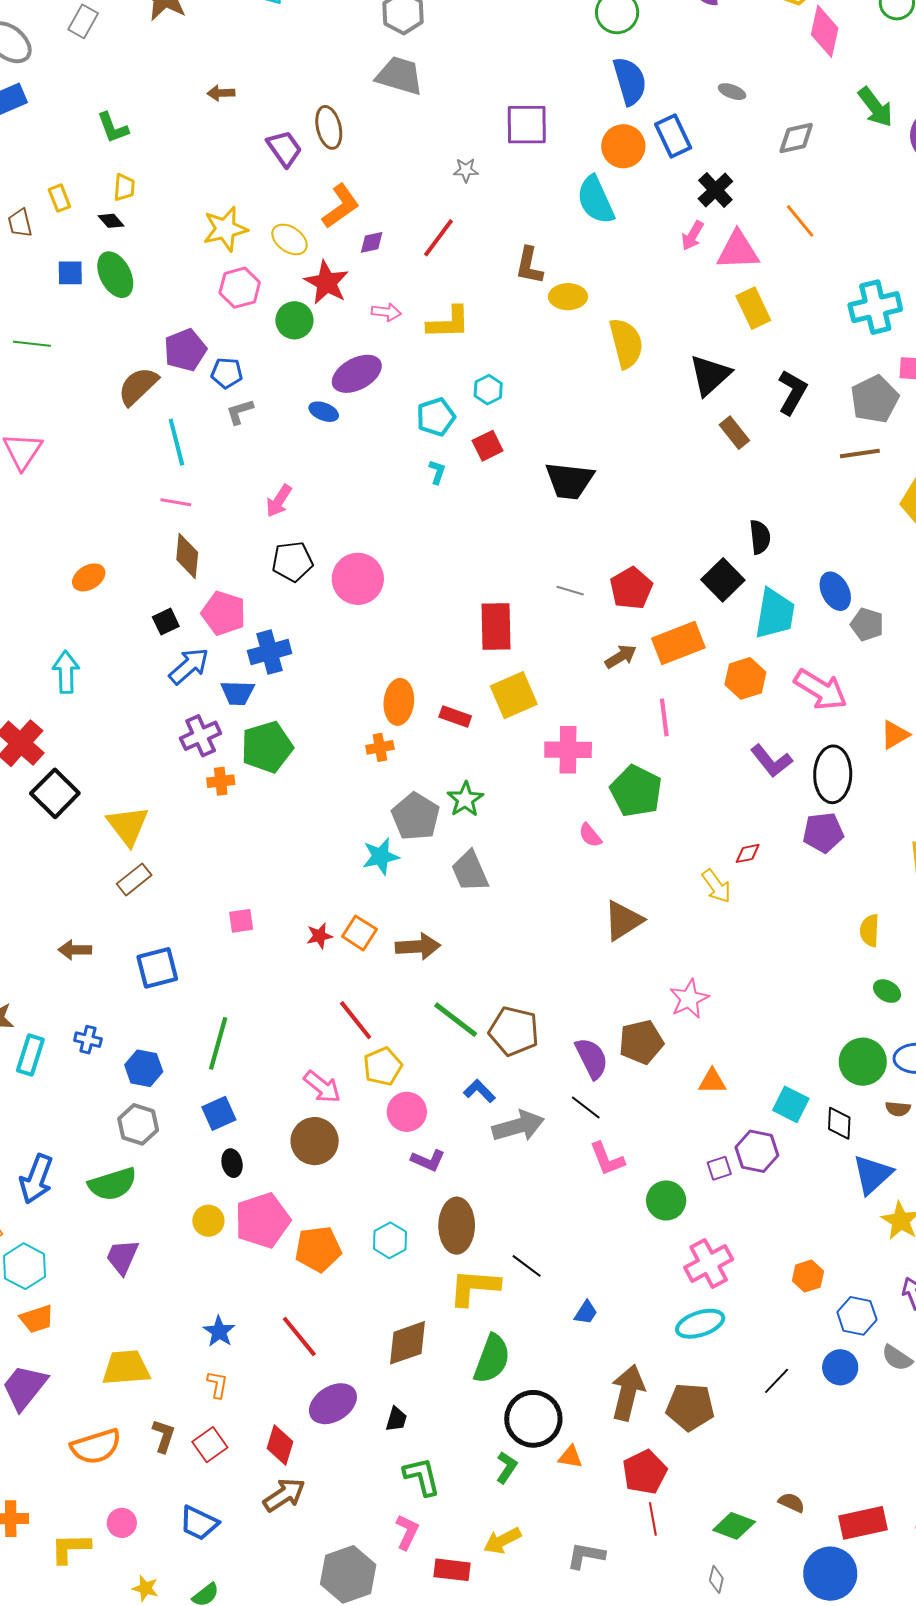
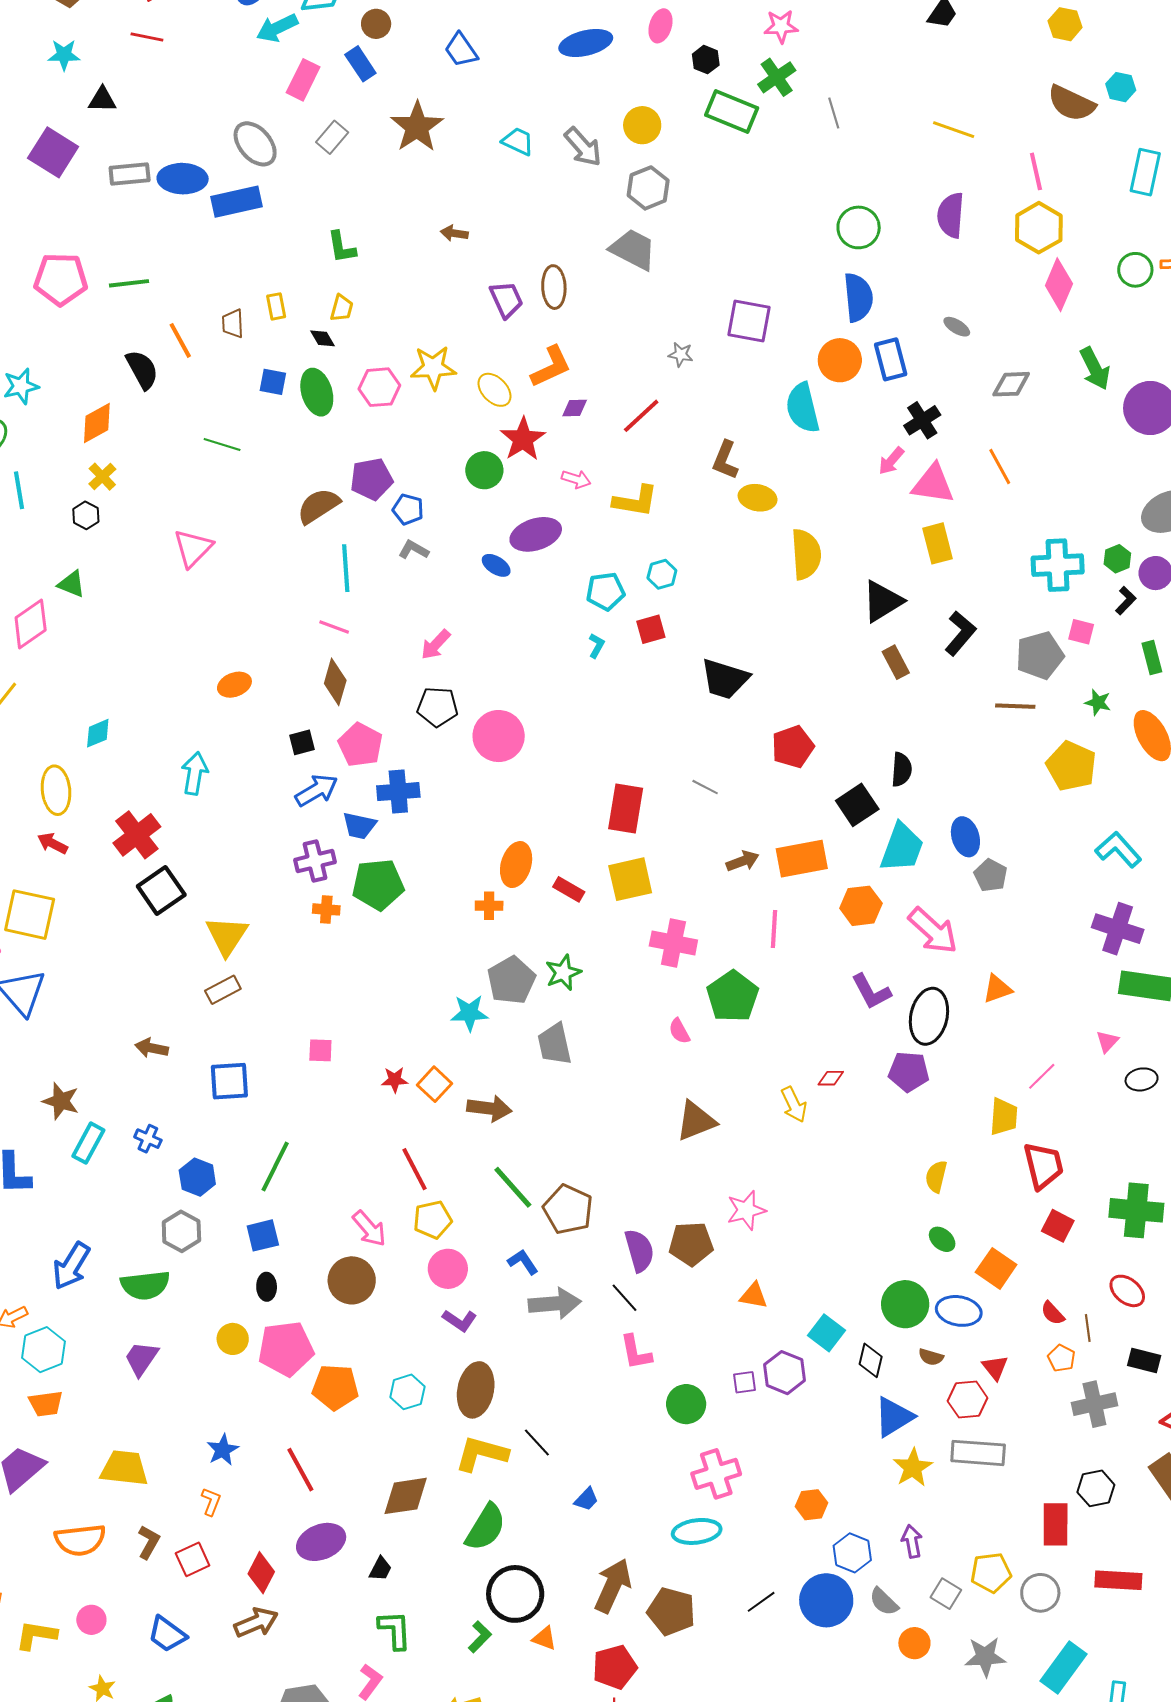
pink hexagon: (240, 288) -> (379, 387), moved
gray L-shape: (240, 412) -> (414, 550), turned 36
red pentagon: (631, 588) -> (793, 747), moved
blue circle: (840, 1367) -> (826, 1600), size x1.5

